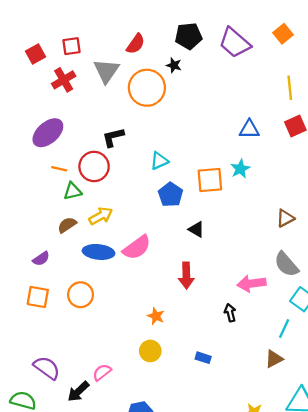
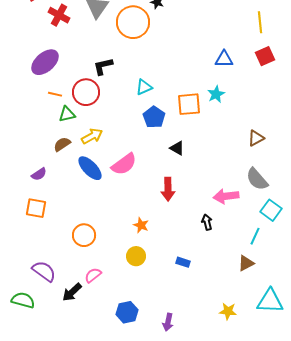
red cross: (64, 80) -> (59, 15), turned -30
blue ellipse: (99, 252) -> (90, 168), turned 40
orange circle: (81, 295) -> (84, 235), moved

